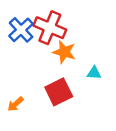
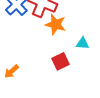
red square: (59, 92) -> (60, 61), moved, size x0.7

